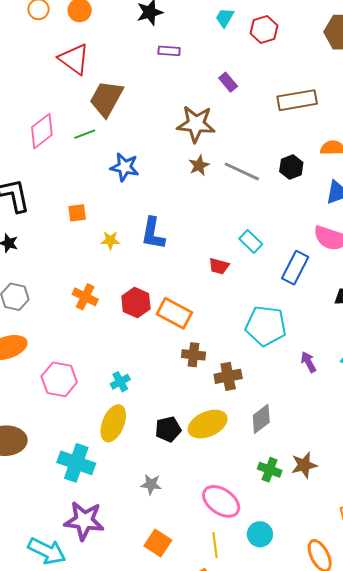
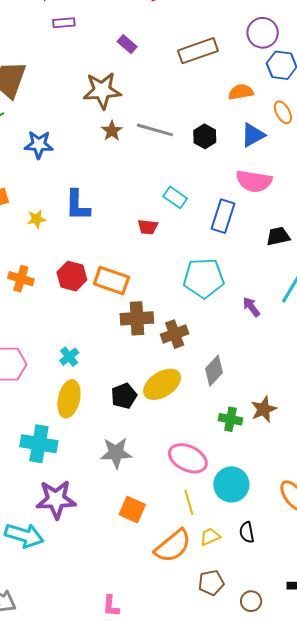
black hexagon: (291, 167) -> (205, 136), moved
brown cross: (193, 355) -> (137, 318), size x1.4
gray star: (151, 484) -> (116, 453), size x1.5
cyan circle: (260, 534) -> (231, 484), size x1.4

